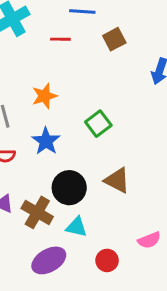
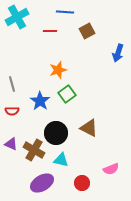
orange star: (44, 96) -> (58, 70), moved
green square: (98, 124) -> (67, 94), moved

